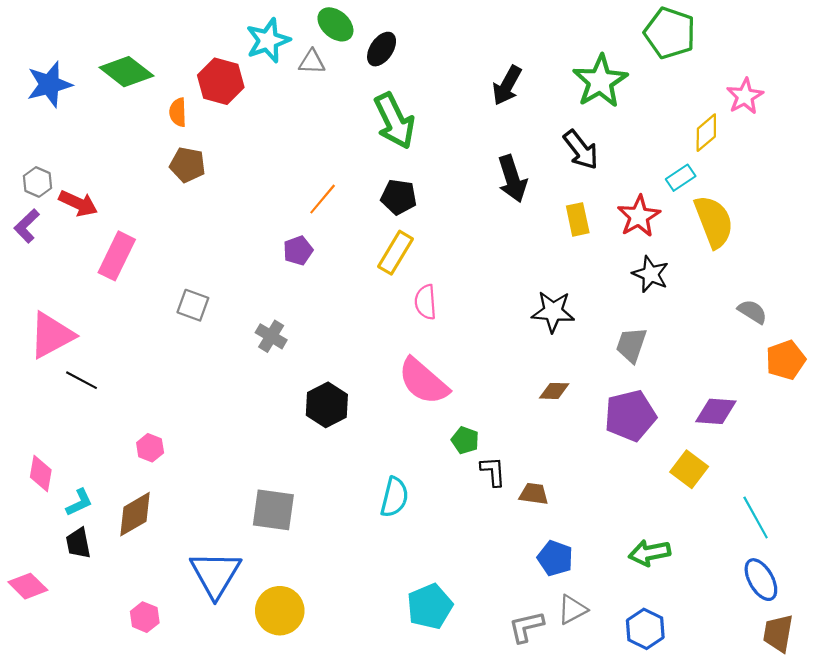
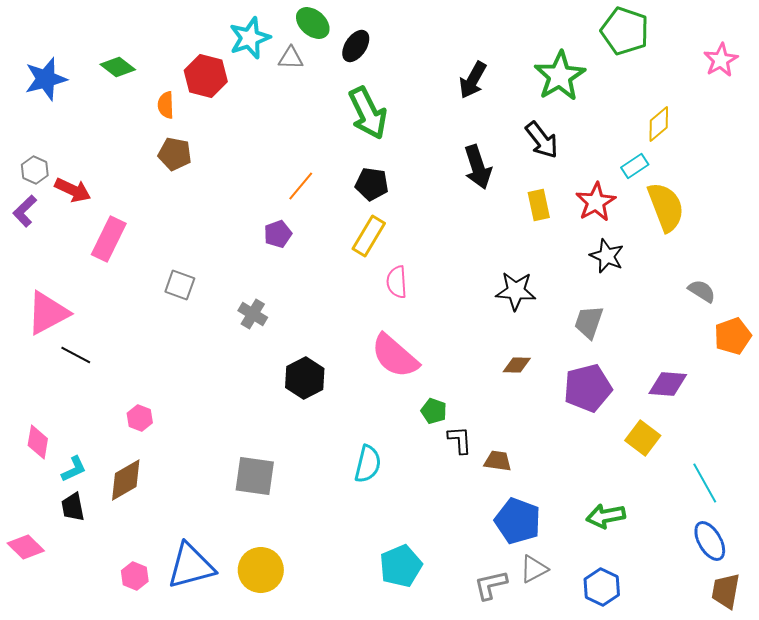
green diamond: (126, 72) -> (118, 67), size x0.7
pink star: (745, 96) -> (721, 60), moved
blue pentagon: (555, 558) -> (518, 521), size x1.4
blue triangle: (215, 574) -> (191, 566), moved, turned 44

